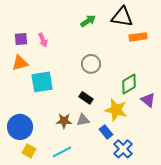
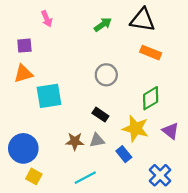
orange rectangle: (138, 37) -> (151, 53), moved, turned 30
pink arrow: (43, 40) -> (47, 19), moved
purple triangle: (148, 100) -> (171, 131), moved
blue cross: (123, 149) -> (160, 175), moved
cyan line: (62, 152) -> (85, 178), moved

